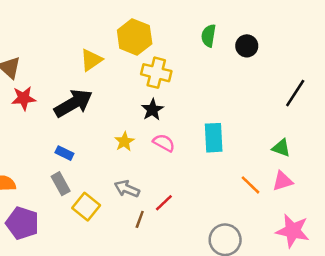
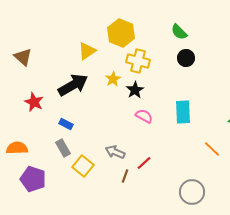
green semicircle: (209, 36) -> (179, 32), turned -54
black circle: (247, 46) -> (186, 58), moved
red star: (24, 98) -> (34, 102), moved, turned 30
yellow star: (124, 142) -> (113, 79), moved

